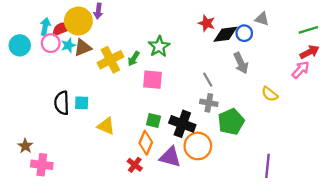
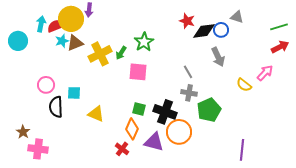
pink circle: (51, 43) -> (46, 85), moved
pink arrow: (301, 70) -> (265, 73), moved
black semicircle: (62, 103) -> (56, 107), moved

